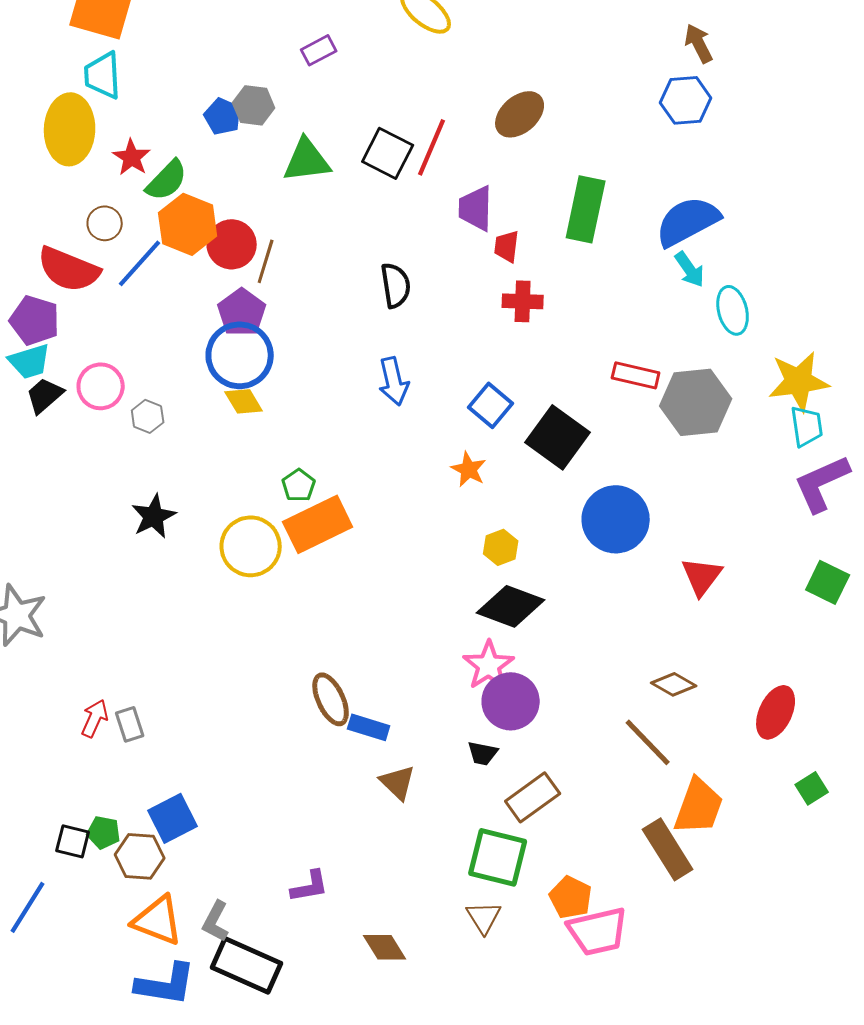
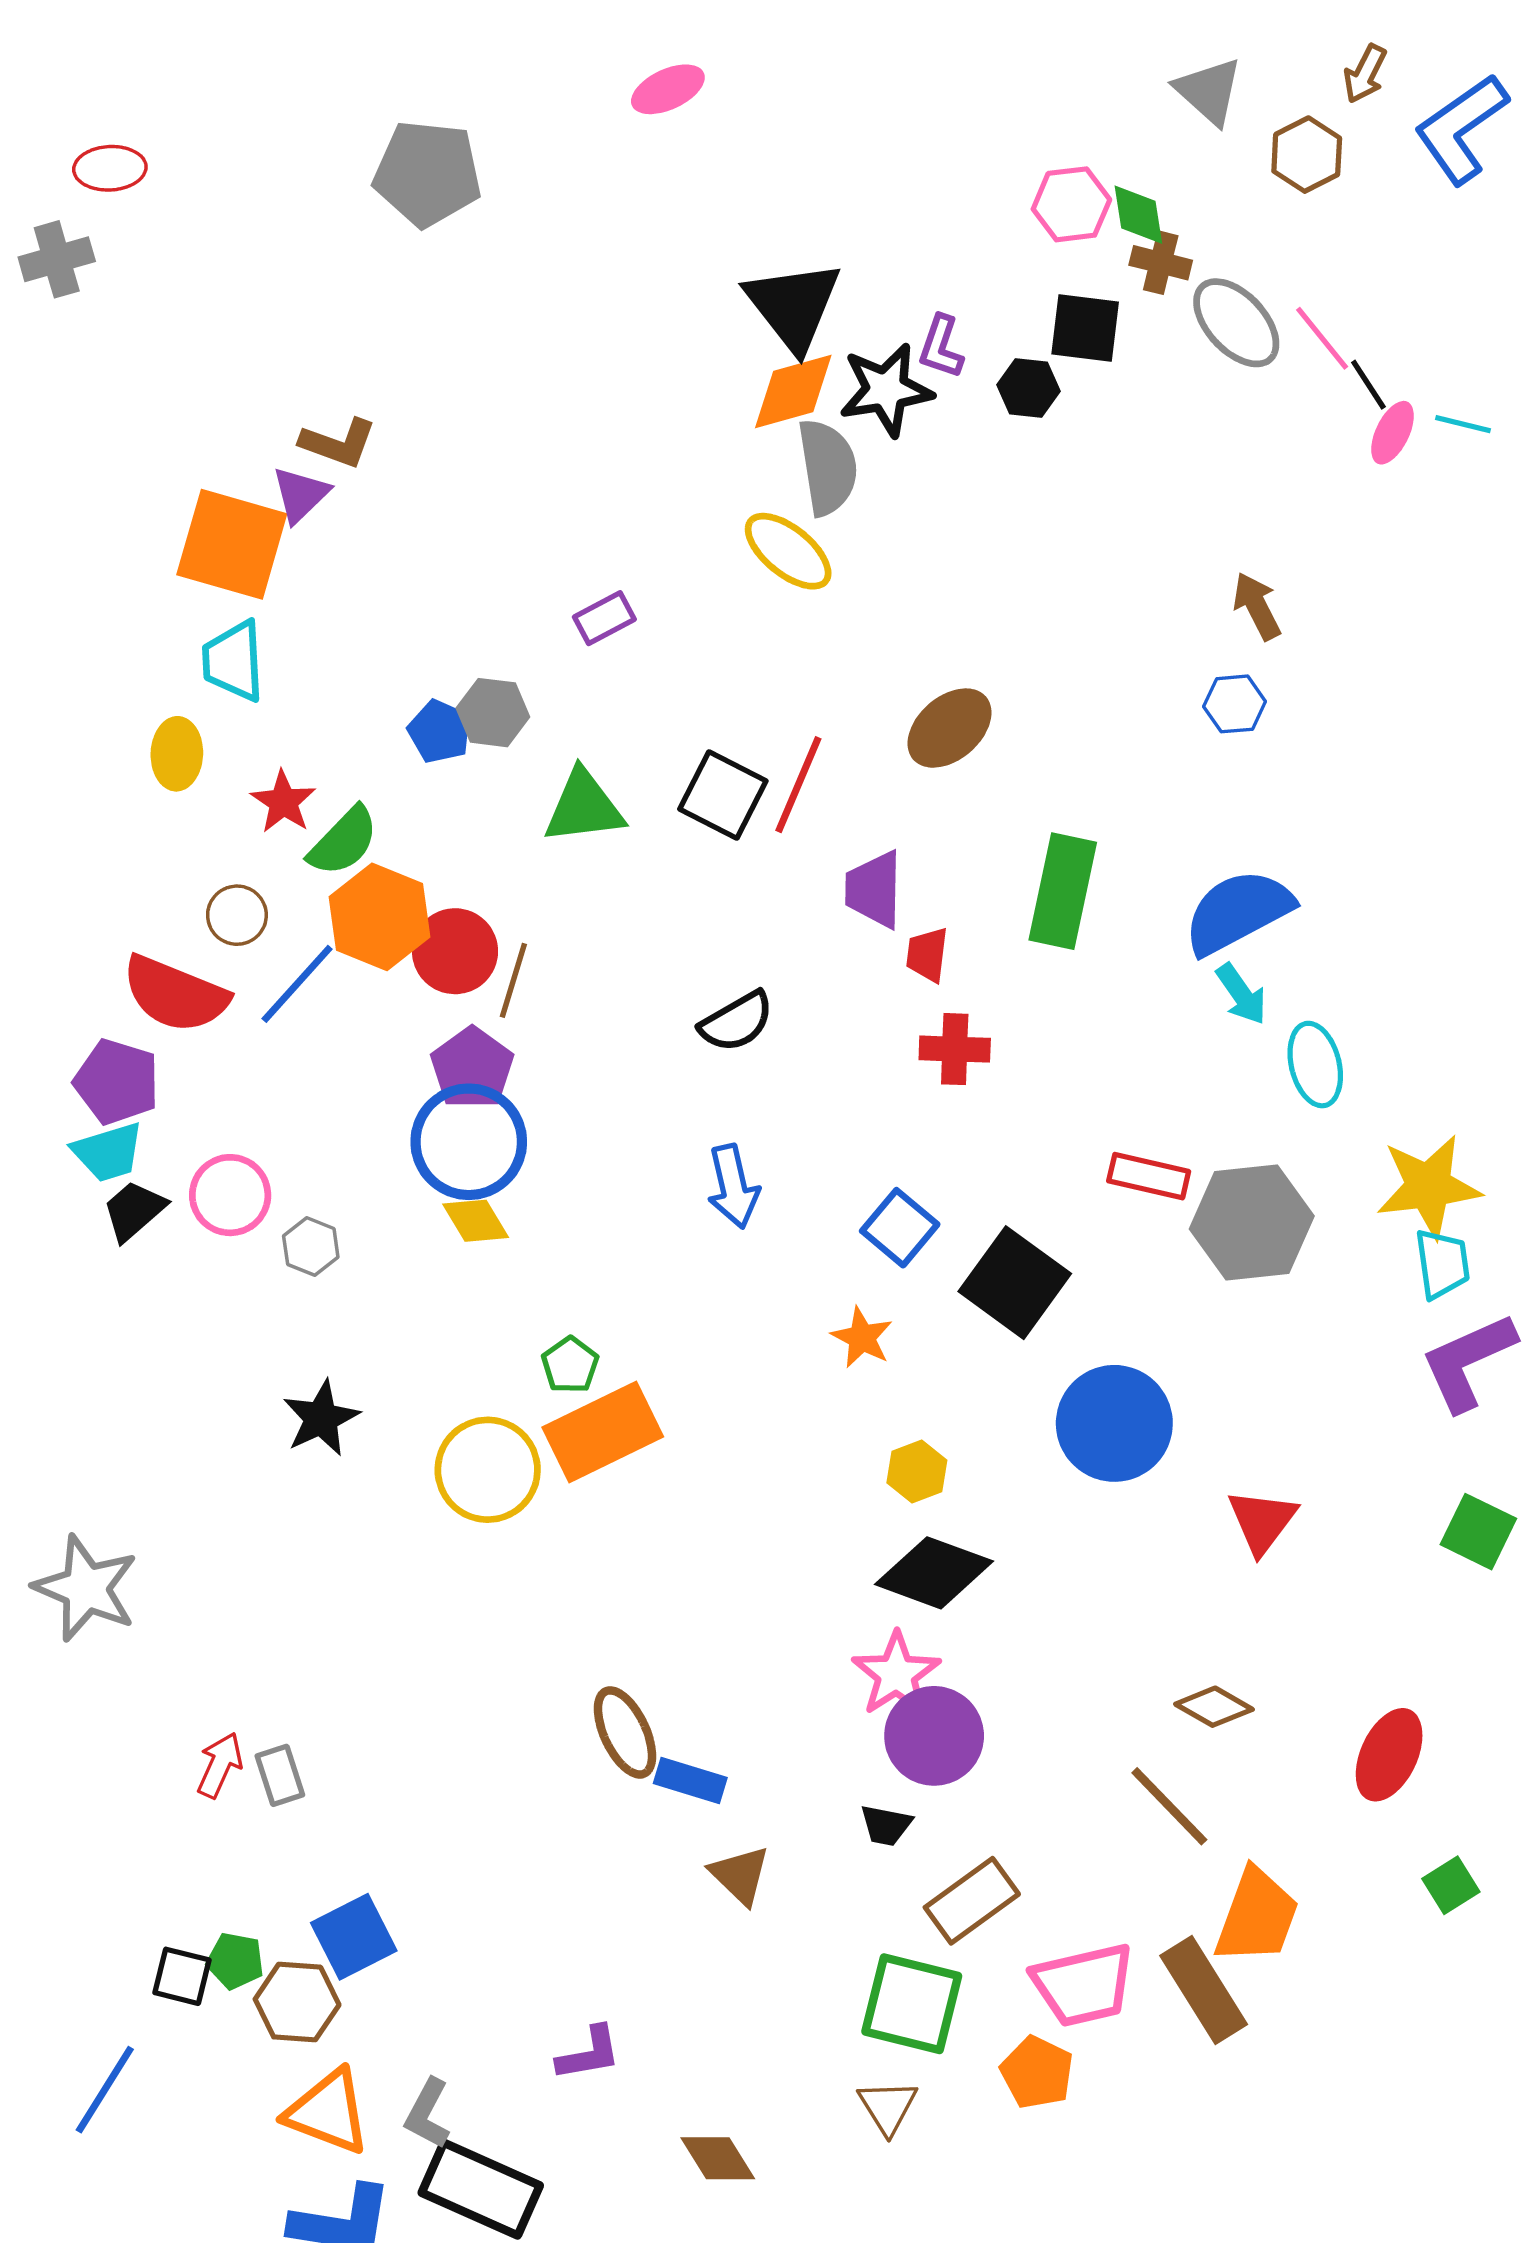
blue hexagon: (686, 100) -> (1235, 704), size x0.7
yellow ellipse: (70, 129) -> (177, 754), size x0.6
black semicircle: (396, 285) -> (737, 1022), turned 69
pink trapezoid: (598, 931) -> (1083, 1985), moved

